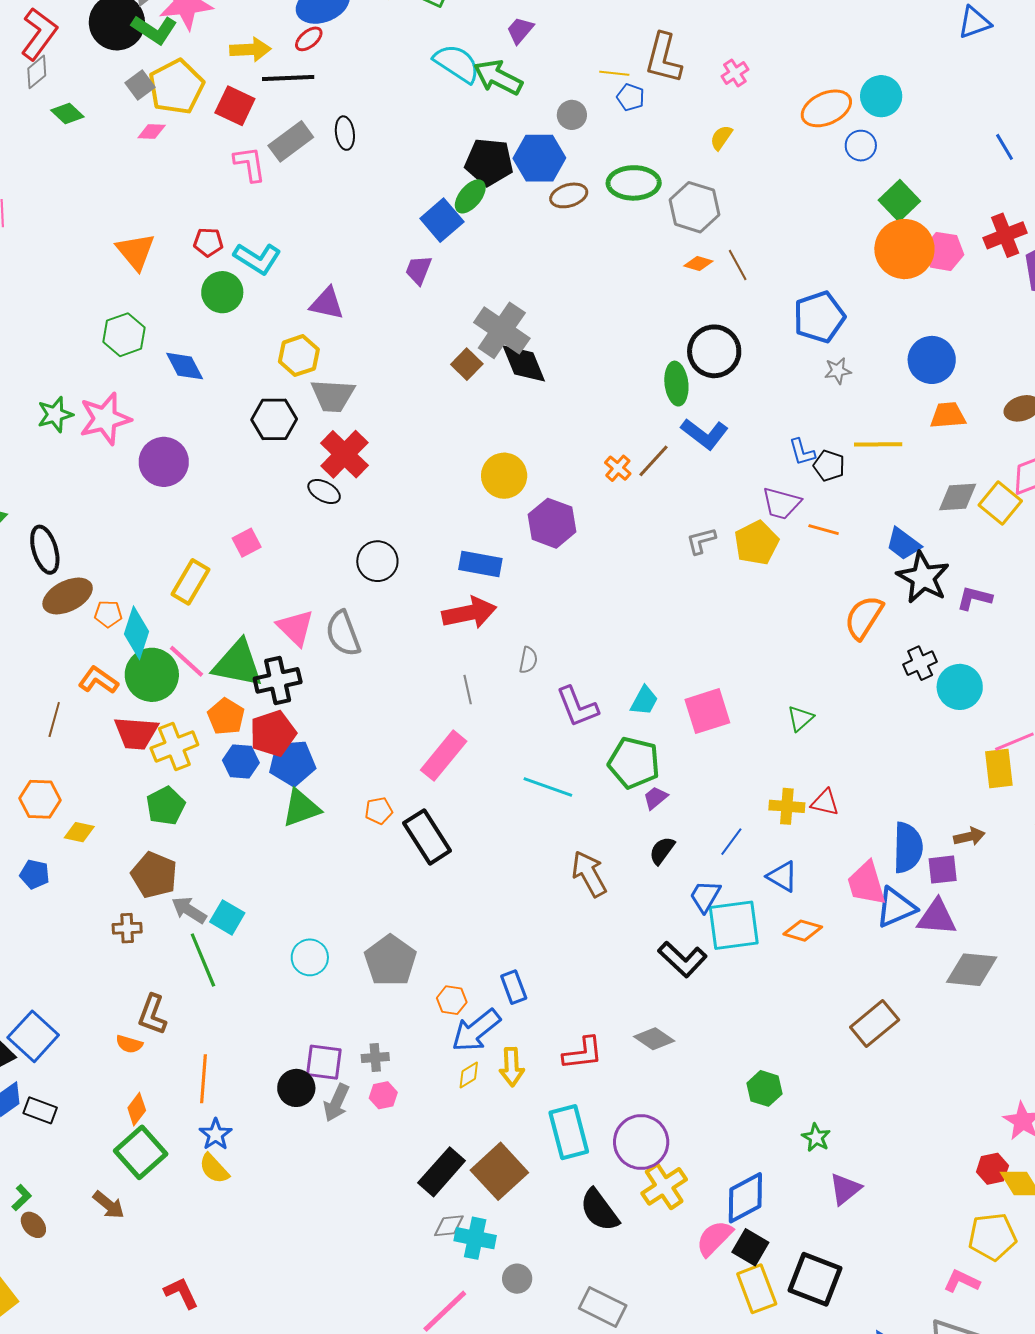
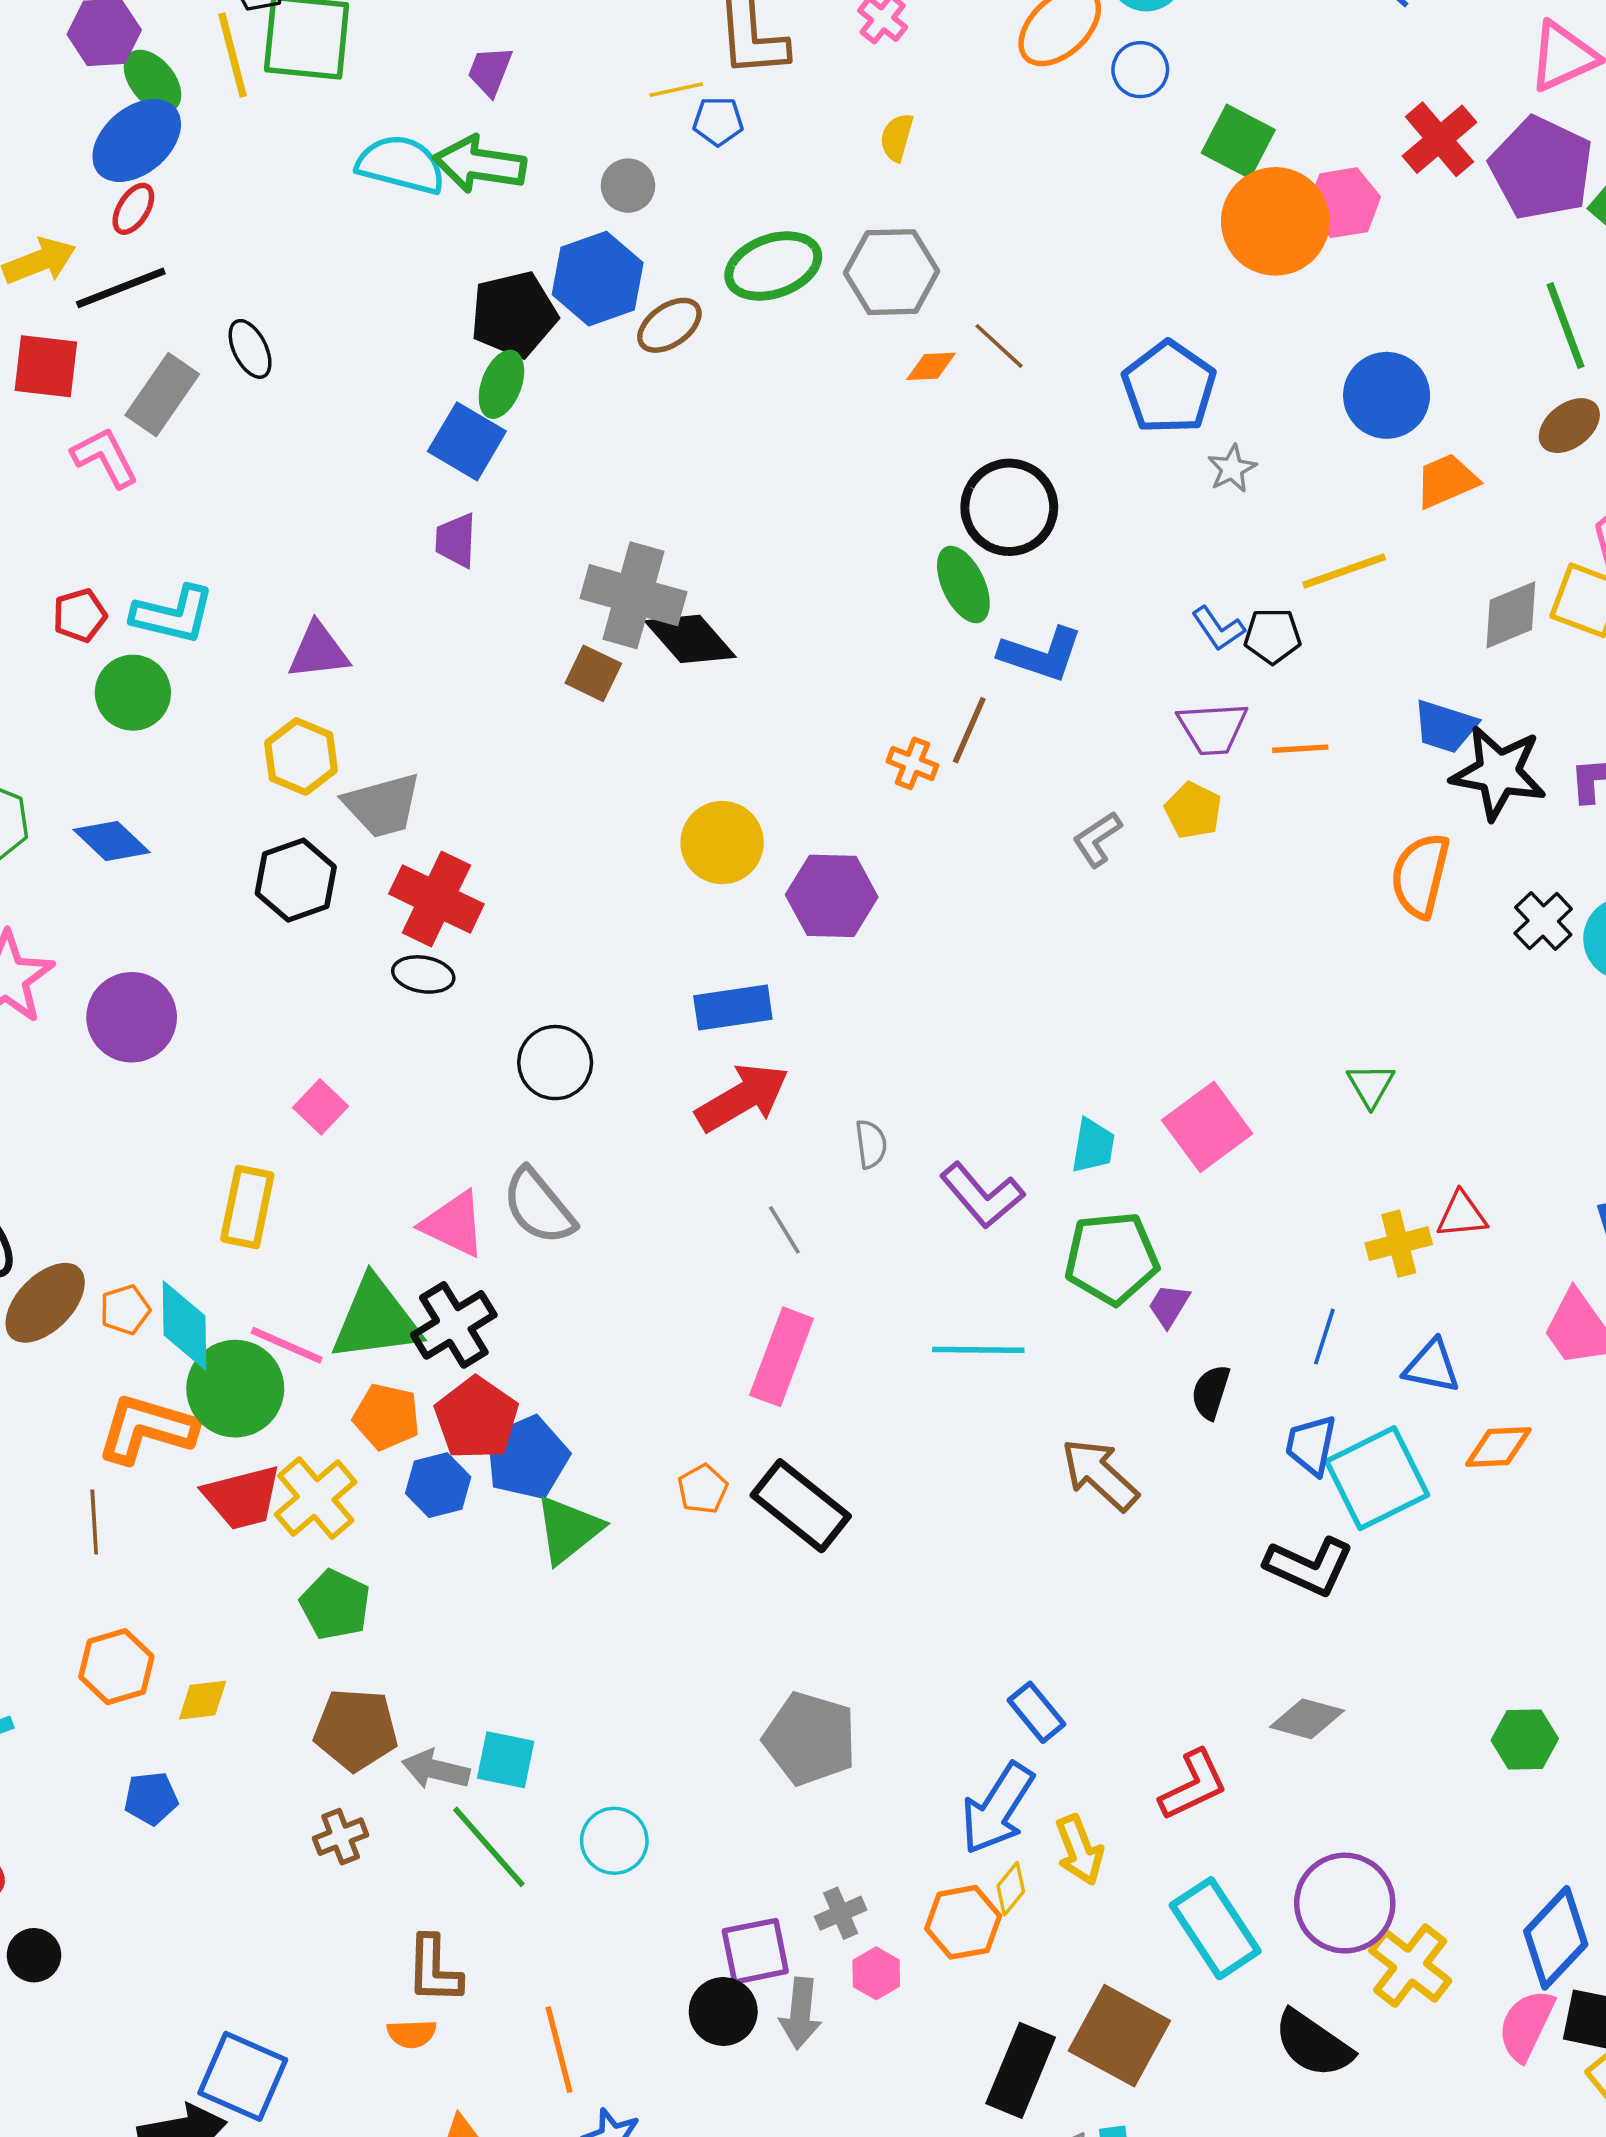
yellow pentagon: (757, 543) -> (1193, 810), size x0.7
orange L-shape: (98, 680) -> (147, 1429), size x1.4
cyan circle: (310, 957) -> (614, 1841), moved
orange hexagon: (452, 1000) -> (963, 1922), moved, size x1.4

